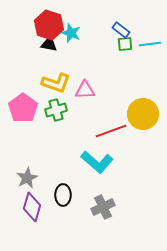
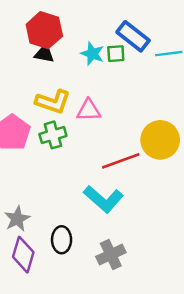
blue rectangle: (121, 30) -> (133, 36), size x1.5
cyan star: (71, 33) -> (92, 54), moved
green square: (125, 44) -> (116, 54), moved

